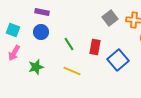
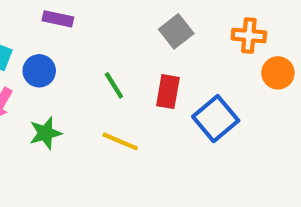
gray square: (110, 18) -> (176, 31), moved
blue circle: (41, 32) -> (39, 71), moved

